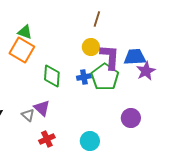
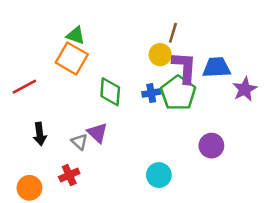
brown line: (97, 19) -> (173, 33), moved
purple star: (146, 71) -> (245, 89), moved
red cross: (47, 139) -> (69, 175), moved

